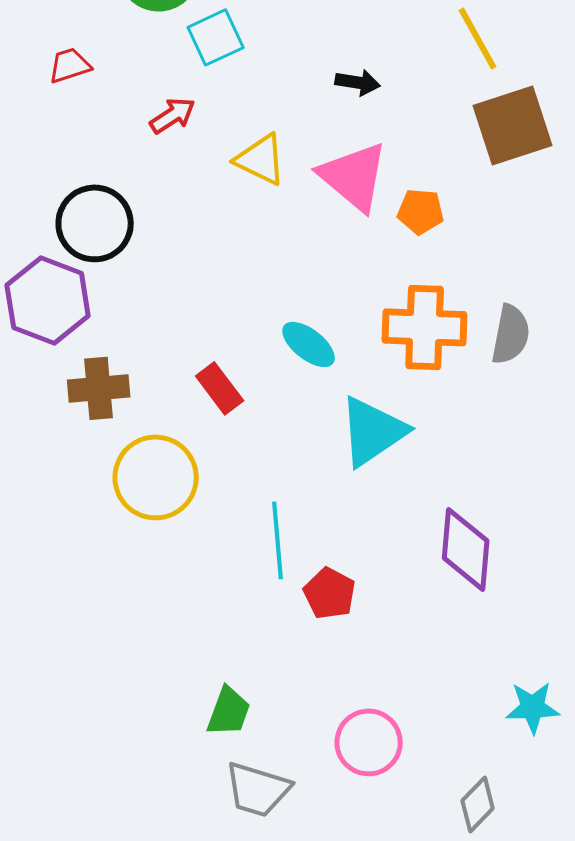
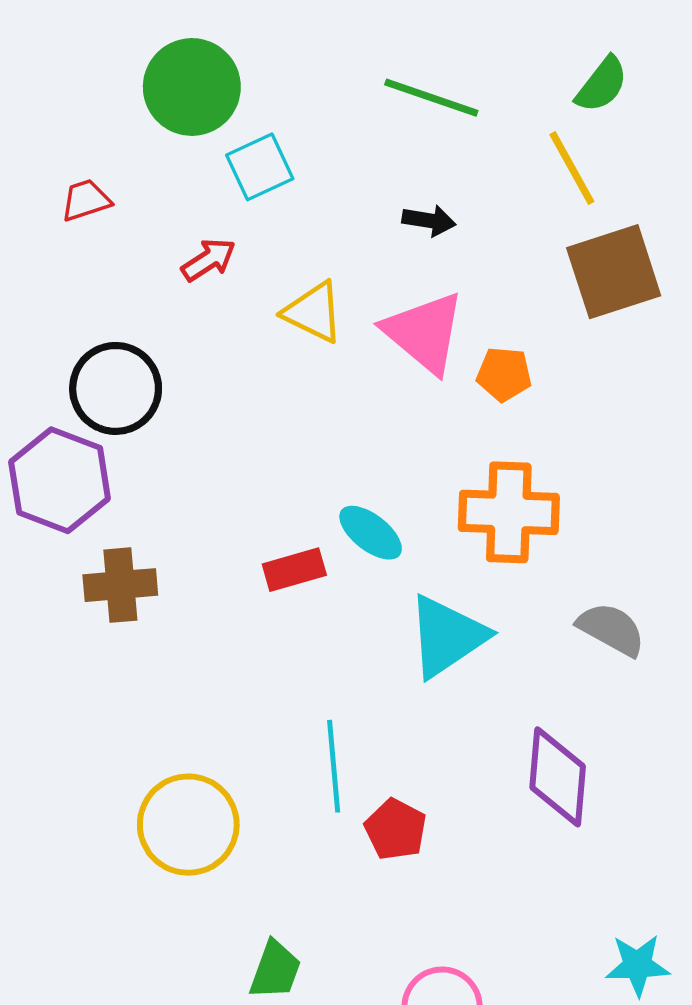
gray semicircle: (511, 334) -> (611, 629), moved, turned -72
red rectangle: (220, 388) -> (294, 570), moved, turned -69
yellow circle: (156, 477) -> (188, 825), moved

